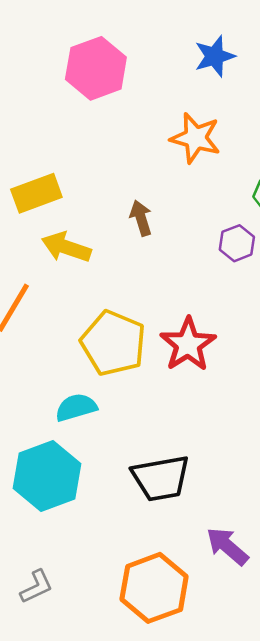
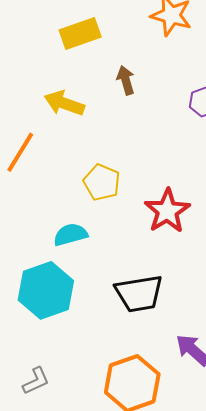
yellow rectangle: (36, 193) -> (80, 34), moved
yellow pentagon: (113, 343) -> (102, 182), size x0.7
red star: (188, 344) -> (167, 211), moved

